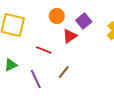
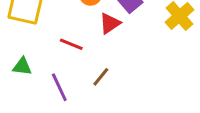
green triangle: (11, 65) -> (22, 66), turned 32

